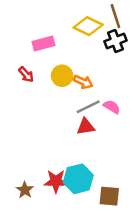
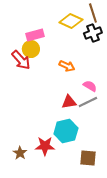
red arrow: (26, 74) -> (21, 60), size x1.5
yellow circle: (62, 76) -> (31, 49), moved
gray line: (88, 107) -> (88, 102), moved
cyan hexagon: (78, 179) -> (66, 131), moved

